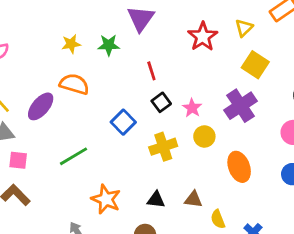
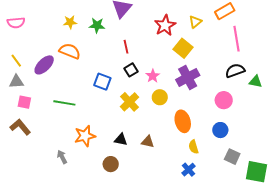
yellow square: (255, 65) -> (183, 48), moved
blue square: (123, 122) -> (102, 82), turned -30
yellow cross: (163, 147) -> (130, 102), turned -30
green line: (73, 156) -> (64, 103), turned 35
orange star: (106, 199) -> (85, 136), turned 30
yellow semicircle: (218, 219) -> (194, 147), moved

